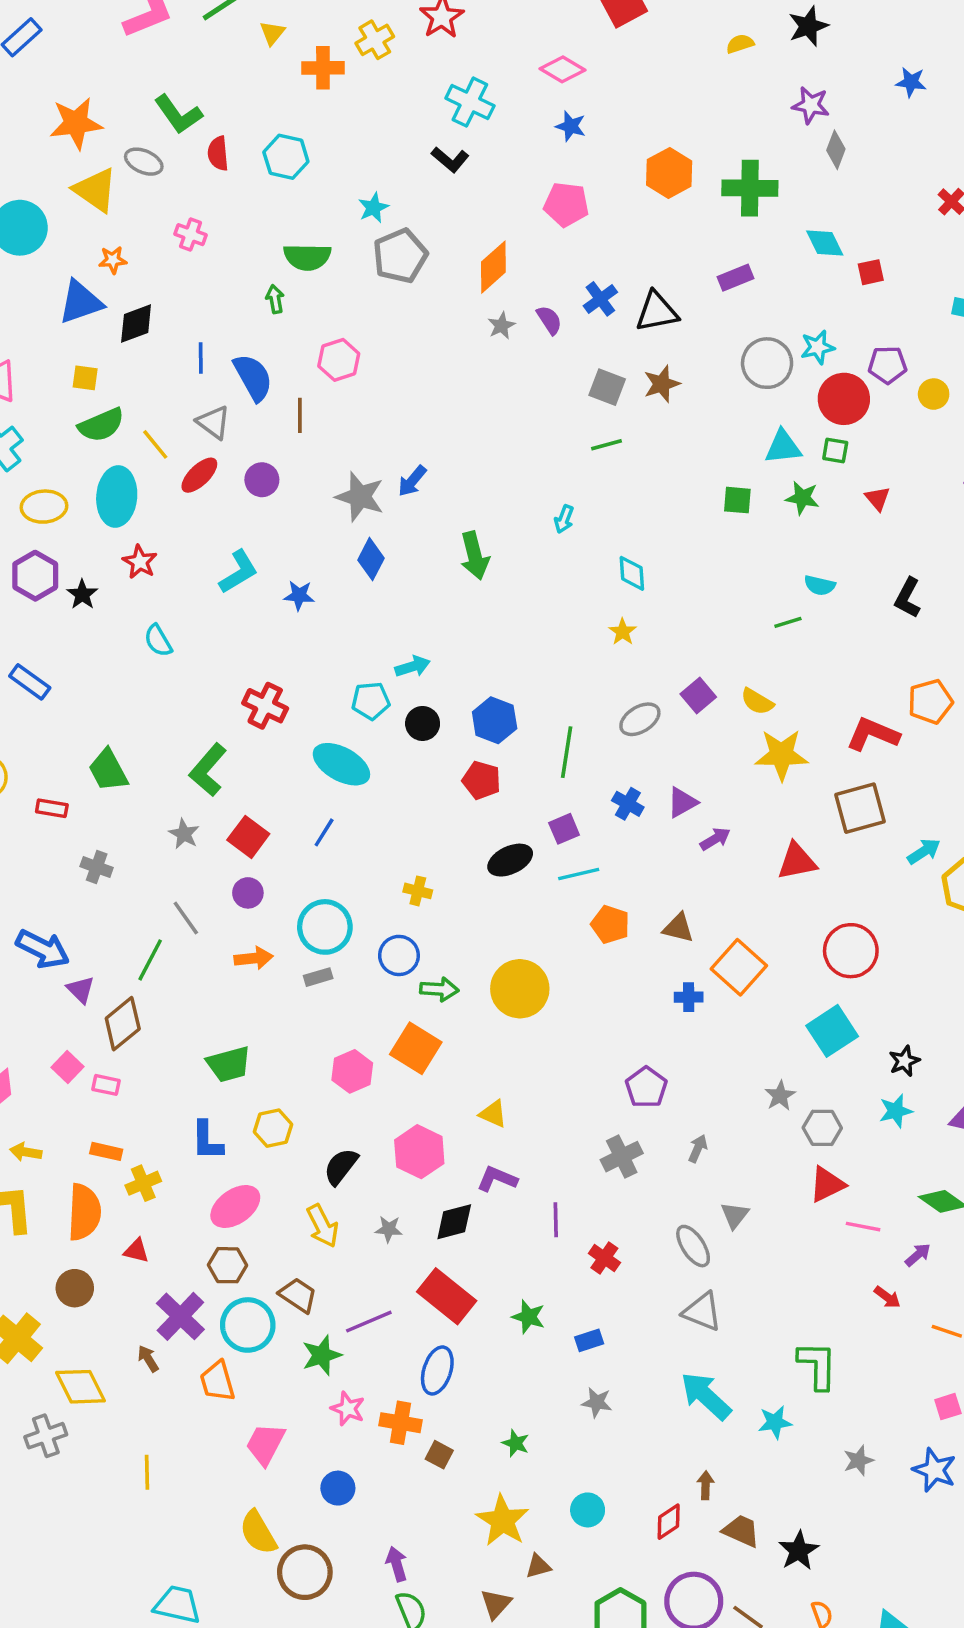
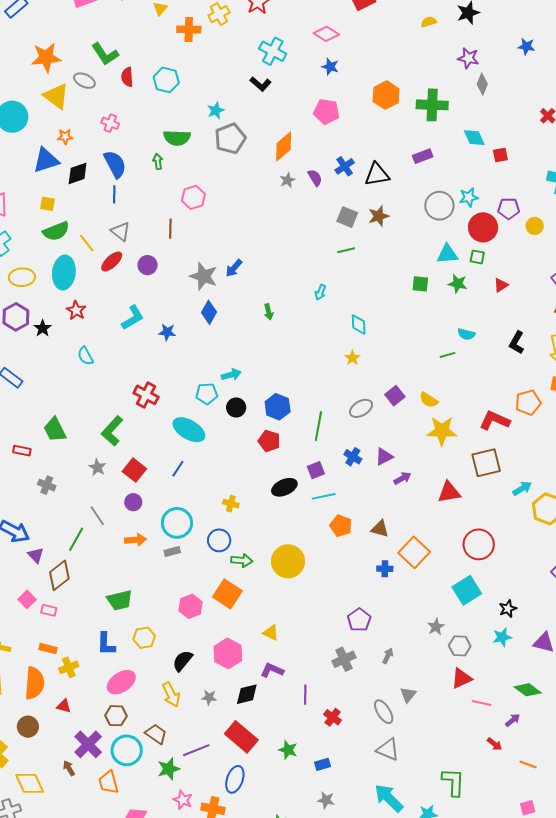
blue semicircle: (253, 377) -> (115, 164), moved
red triangle: (877, 499) -> (501, 285), turned 35
green arrow: (475, 556) -> (269, 312), size x0.6

